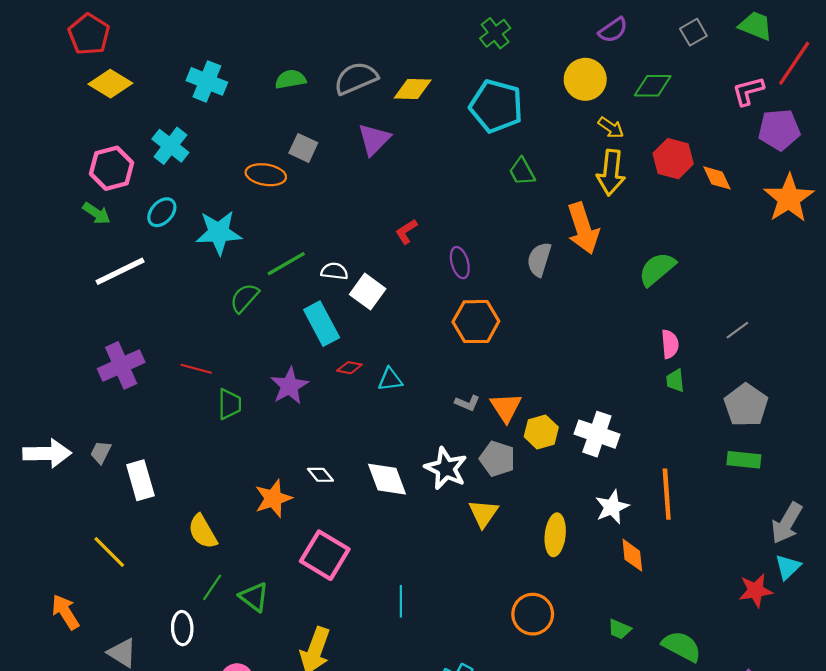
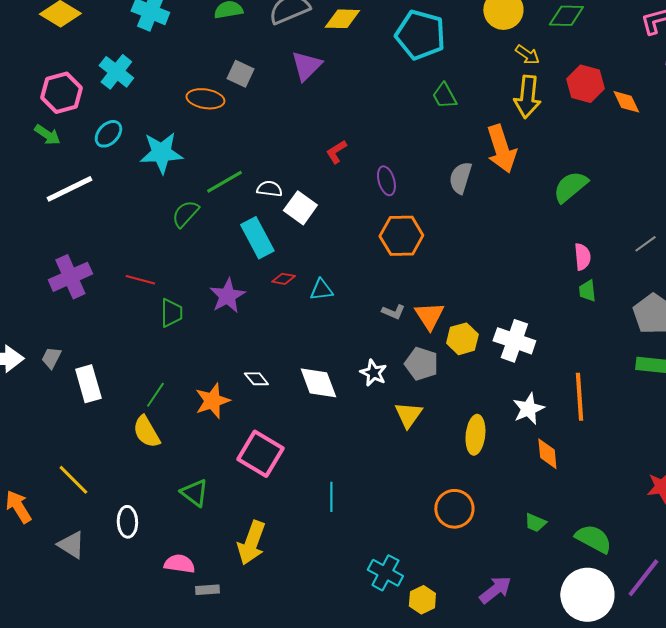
white star: (446, 468) -> (373, 373), size x0.7
yellow line: (109, 552) -> (73, 480), moved
green line: (212, 587) -> (155, 395), moved

